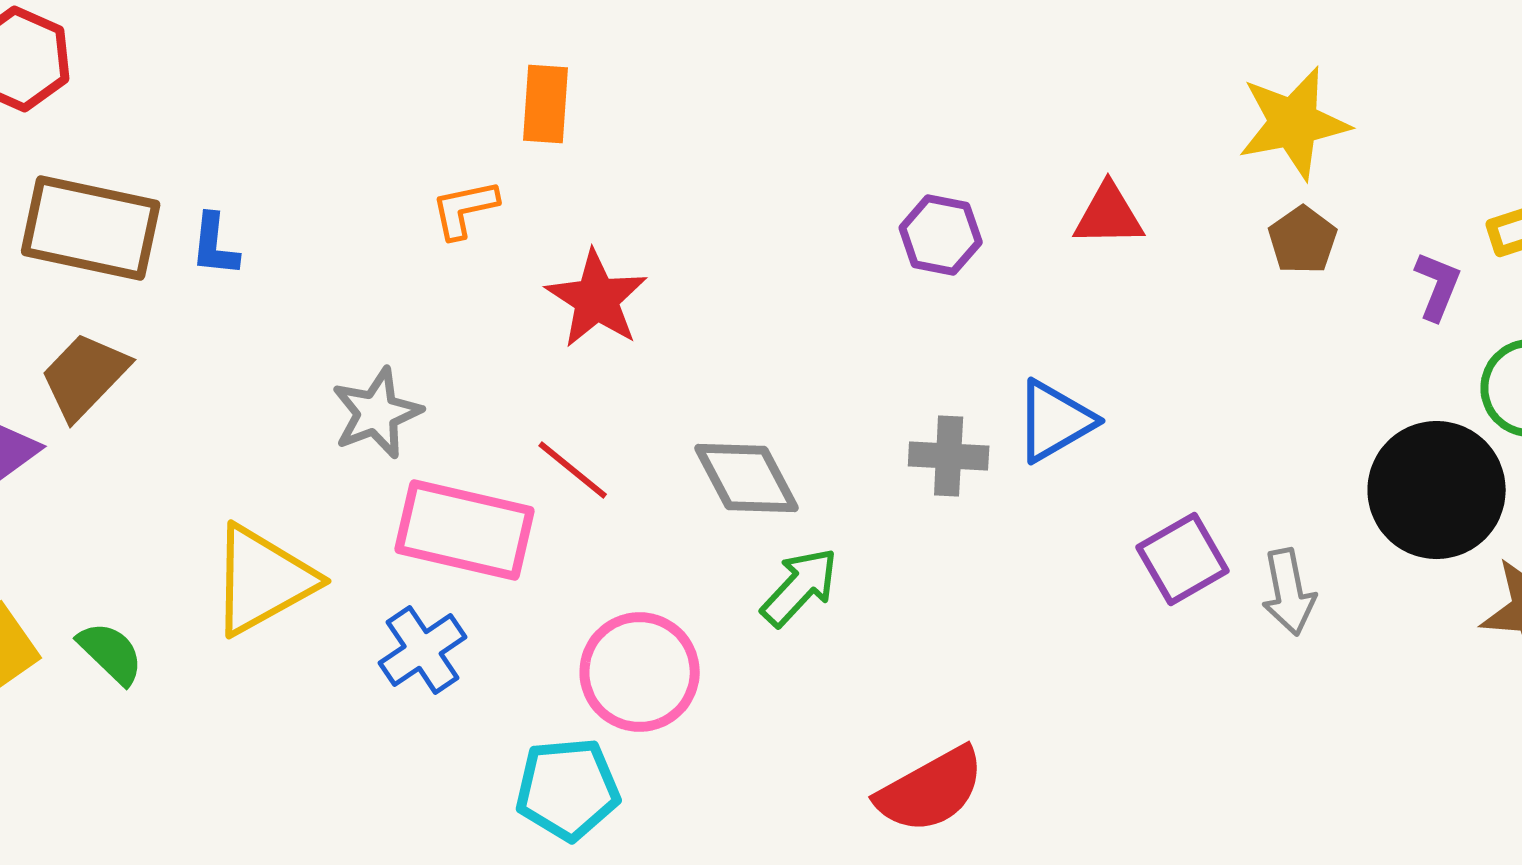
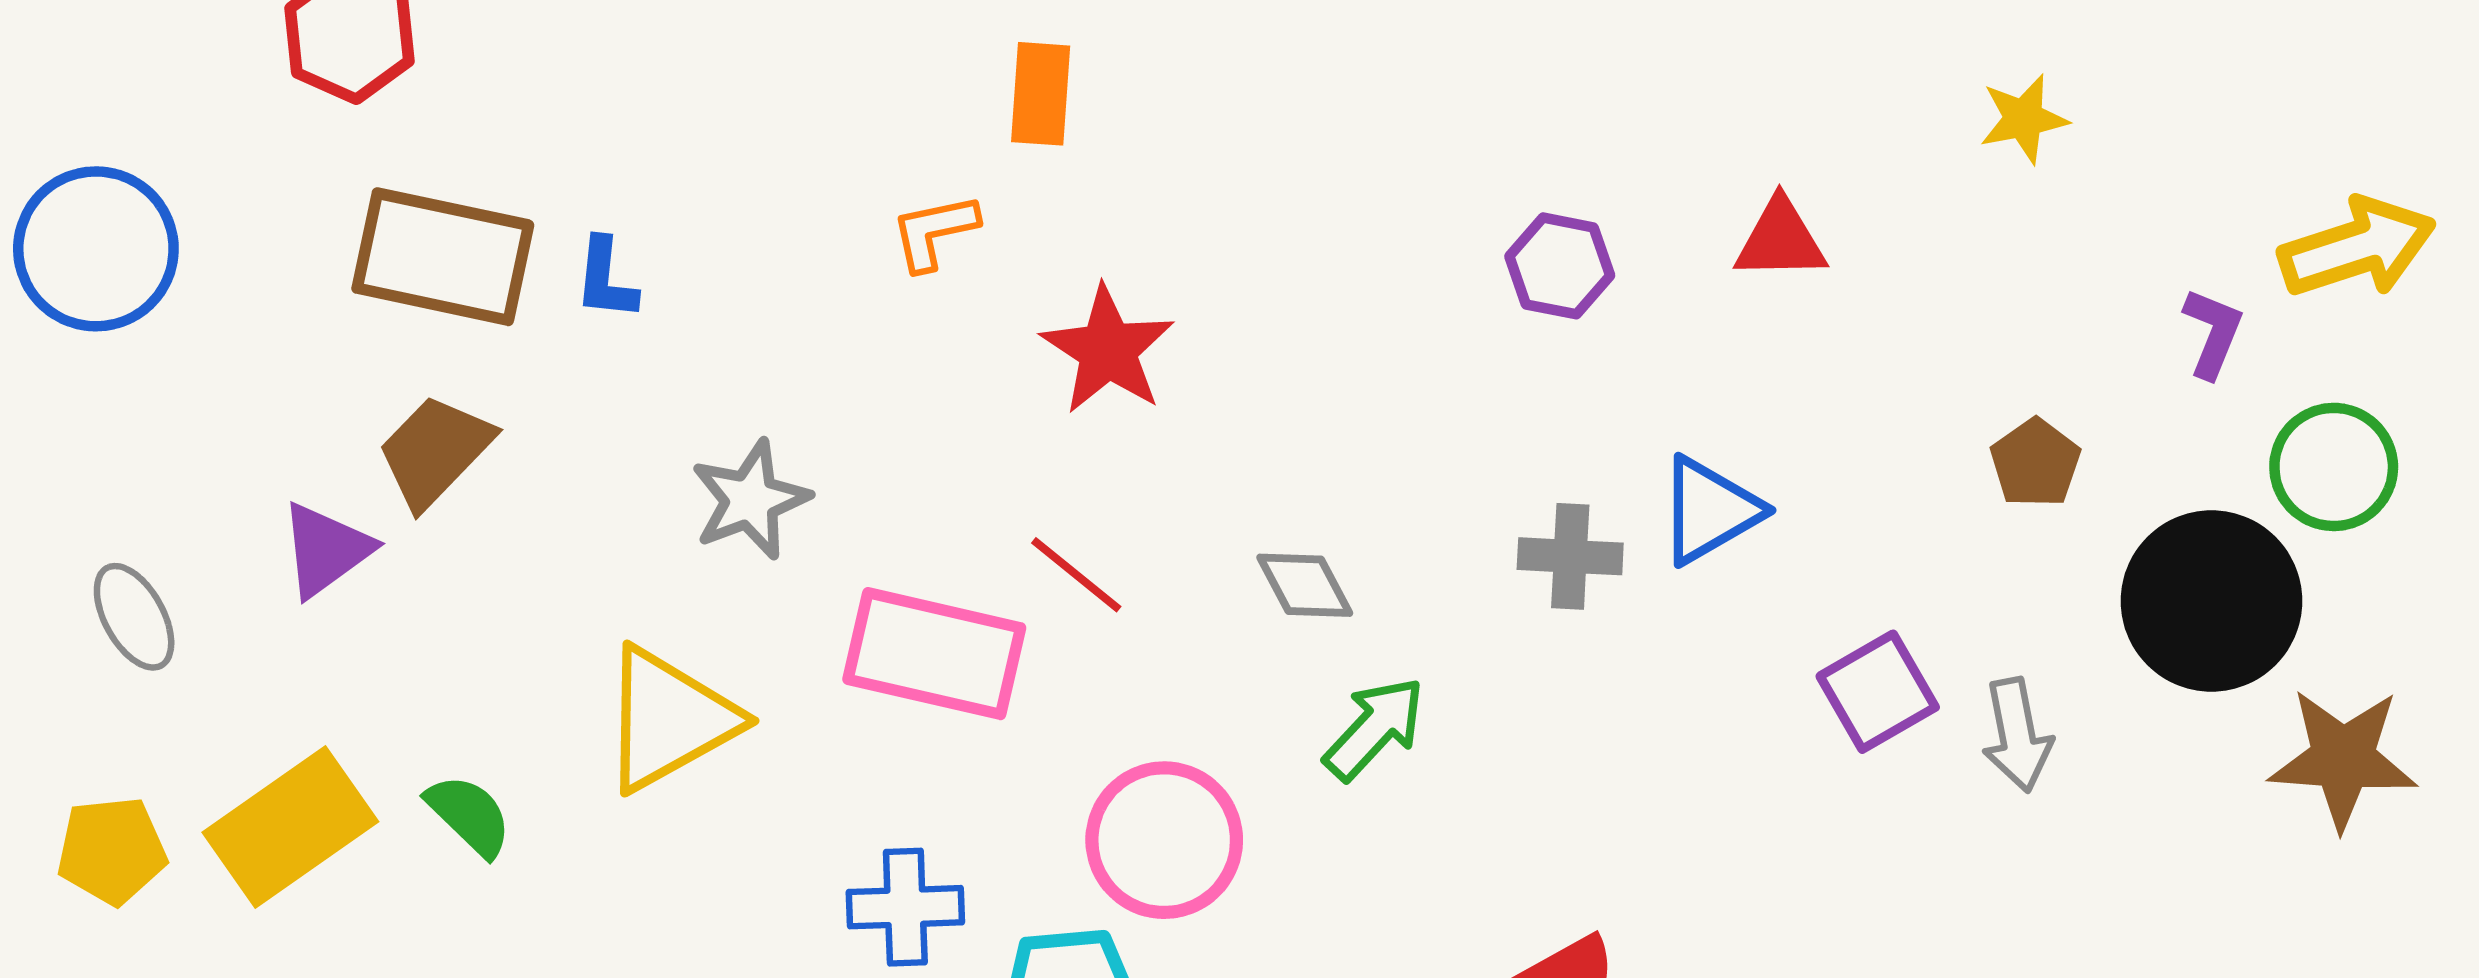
yellow star: (1294, 123) -> (2024, 119), size x0.6
brown pentagon: (1303, 240) -> (2035, 463), moved
gray star: (377, 413) -> (750, 500), moved
gray diamond: (747, 478) -> (1305, 585), size x0.7
blue cross: (423, 650) -> (905, 907), moved, turned 32

